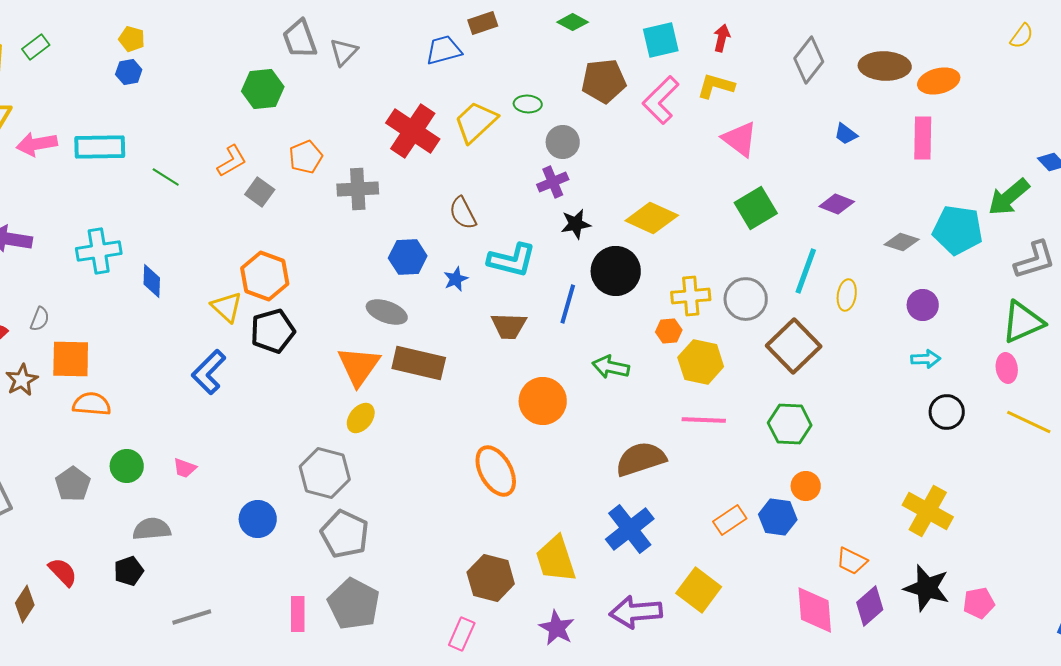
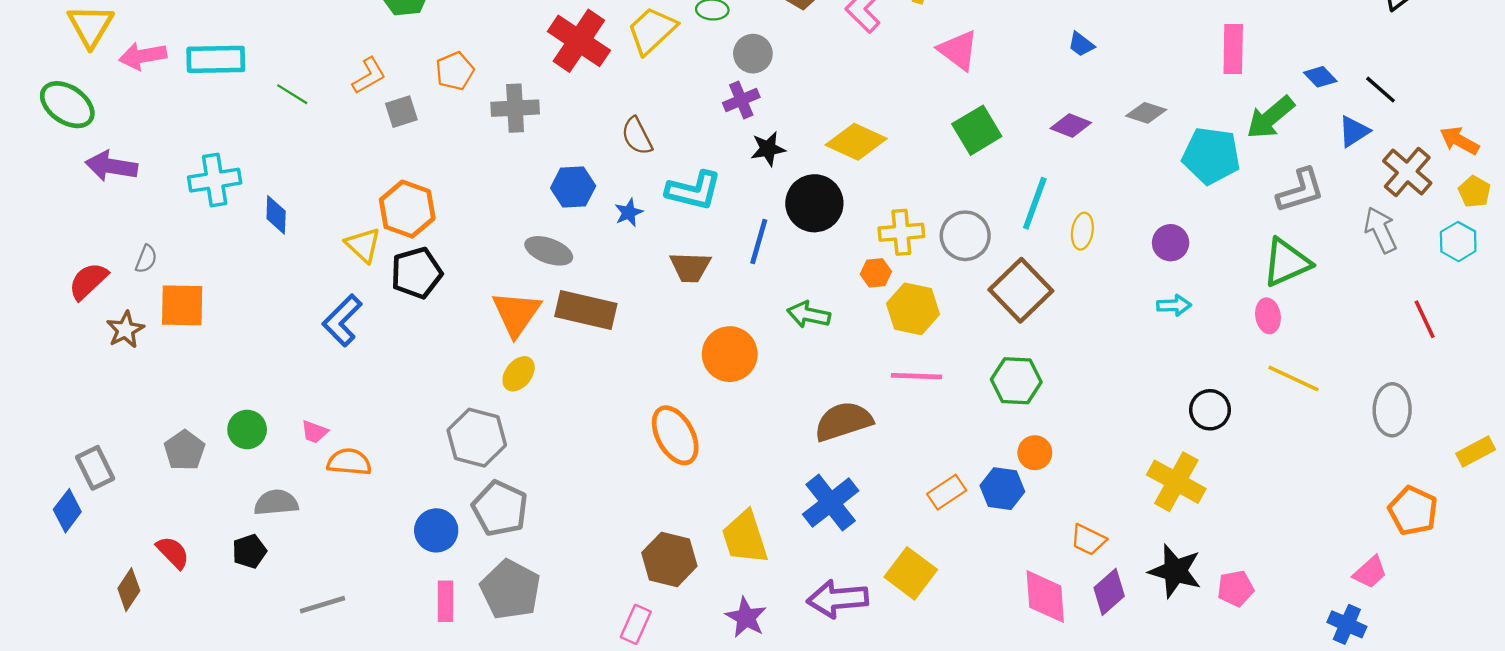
pink rectangle: (923, 138) -> (1233, 49), moved
gray square: (260, 192) -> (401, 112), turned 36
gray diamond: (902, 242) -> (1146, 113), moved
orange semicircle: (92, 404) -> (349, 462), moved
black circle: (947, 412) -> (1210, 410), moved
blue circle: (258, 519) -> (436, 530), moved

